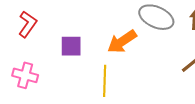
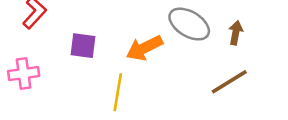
pink cross: (25, 75) -> (24, 74), turned -30

